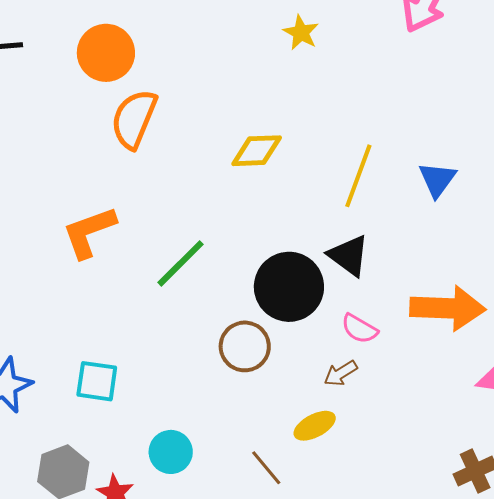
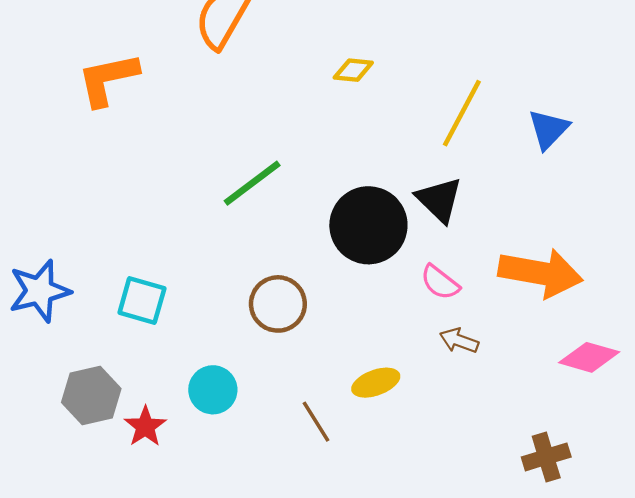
yellow diamond: (257, 151) -> (353, 70), size x0.7
orange L-shape: (89, 232) -> (108, 79), moved
brown circle: (245, 346) -> (278, 304), moved
brown arrow: (341, 373) -> (459, 341), moved, turned 44

